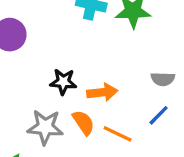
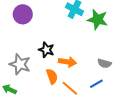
gray star: (45, 127) -> (20, 64), moved

